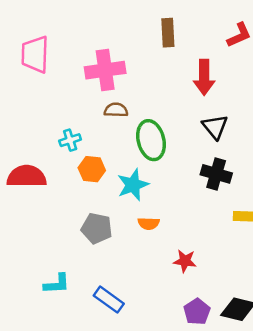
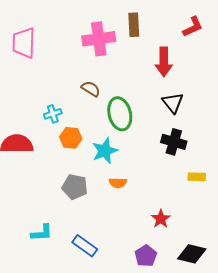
pink cross: (105, 70) -> (99, 39), moved
brown semicircle: (116, 110) -> (91, 89), turned 30
red star: (185, 261) -> (161, 219), moved, turned 30
purple pentagon: (197, 312) -> (146, 256), moved

